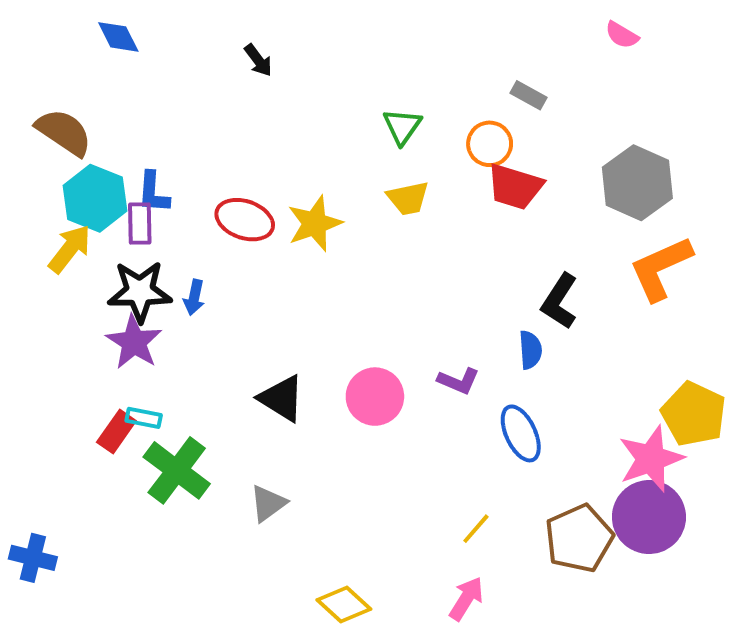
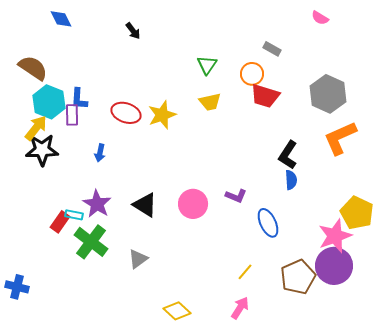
black star: (140, 292) -> (42, 150), moved
purple star: (134, 342) -> (97, 204), moved
blue semicircle: (530, 350) -> (291, 180), moved

